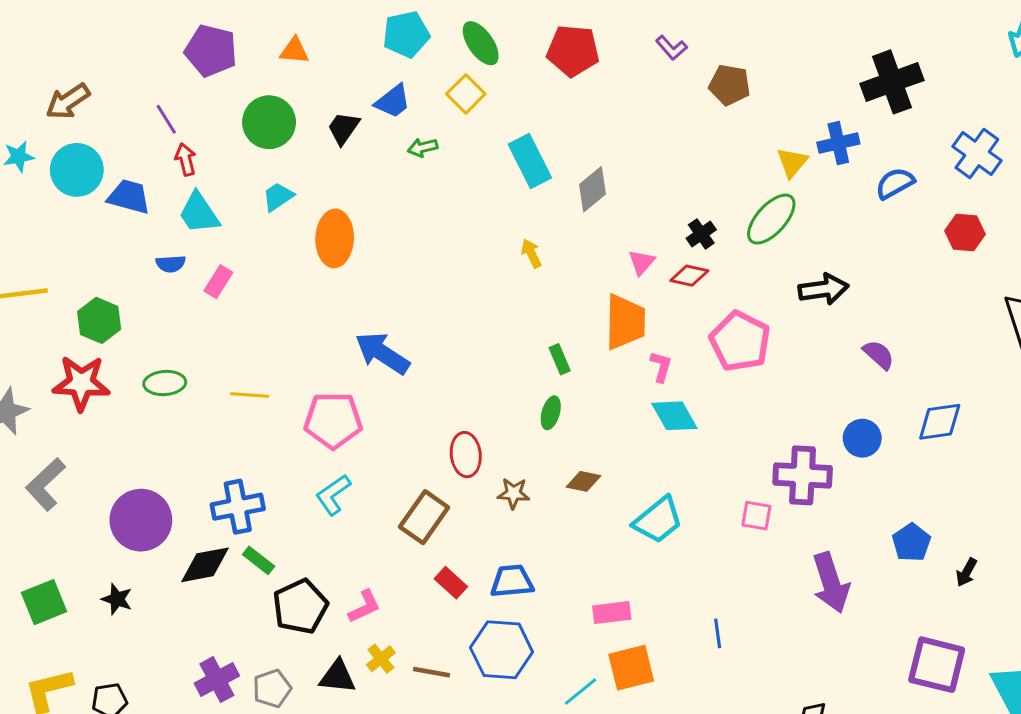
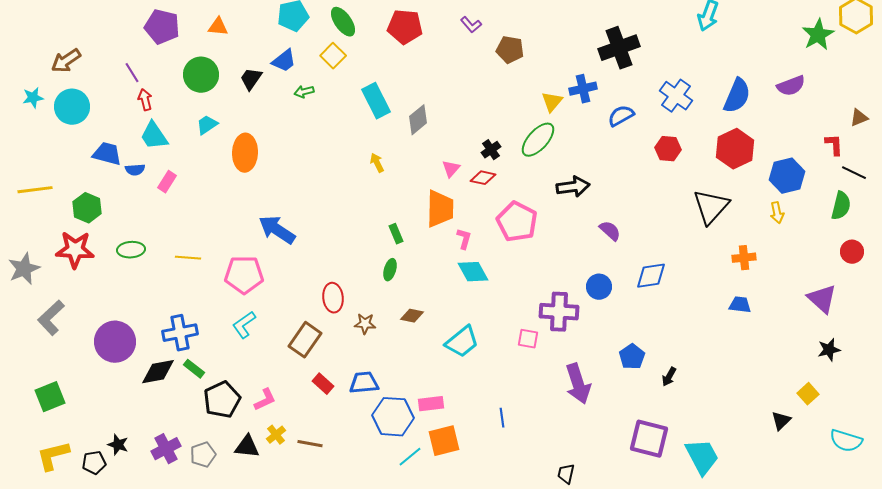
blue trapezoid: (129, 197) -> (107, 154), moved
black star: (117, 599) -> (118, 445), moved
blue hexagon: (502, 650) -> (393, 417), moved

